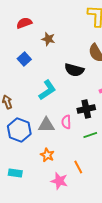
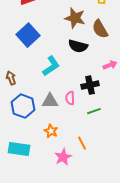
brown star: (48, 39) -> (75, 18), moved, size x1.5
blue square: (24, 59) -> (28, 35), size x1.6
cyan rectangle: (15, 173) -> (19, 149), size x1.5
pink star: (59, 181) -> (63, 157), turned 30

